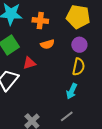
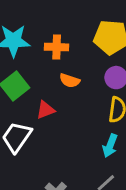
orange semicircle: (47, 44) -> (70, 81), turned 40

